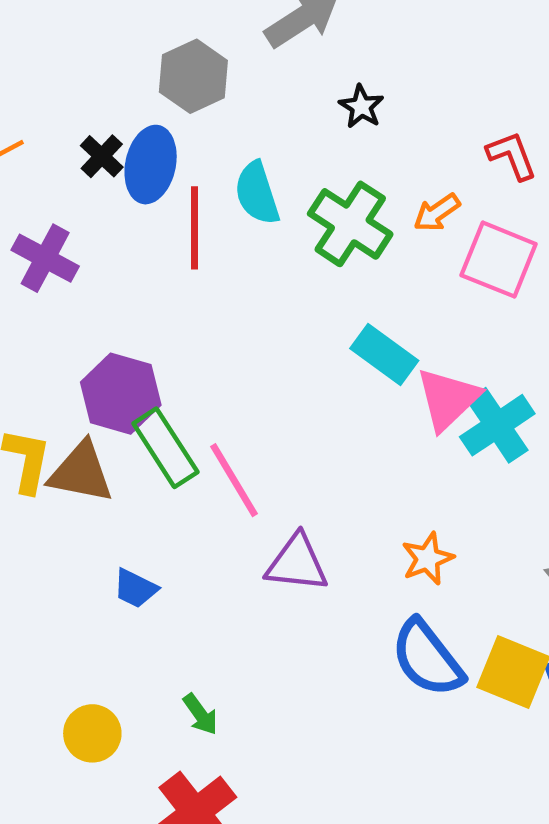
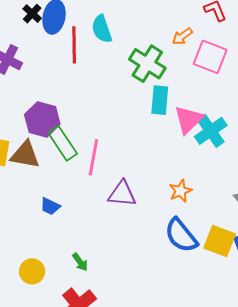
green cross: (350, 224) -> (147, 64), moved
cyan rectangle: (384, 355) -> (160, 100), turned 60
pink line: (234, 480) -> (93, 157), turned 42

